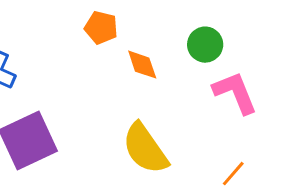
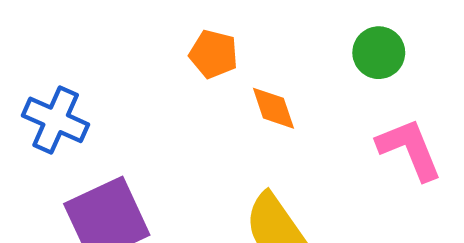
green circle: (205, 45) -> (379, 53), moved

